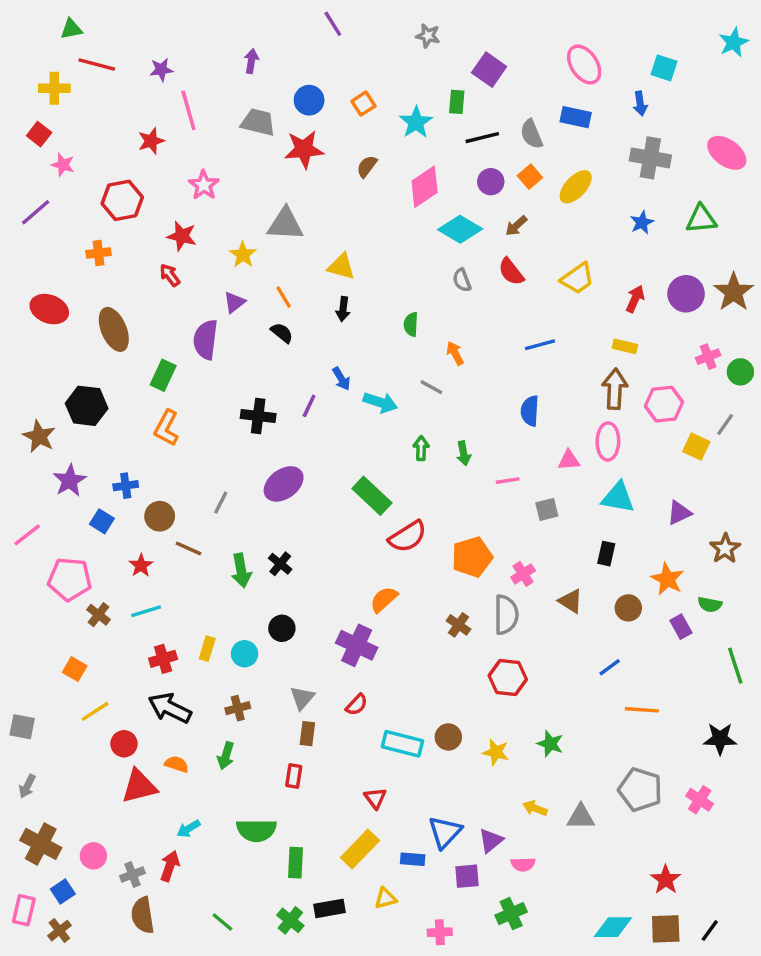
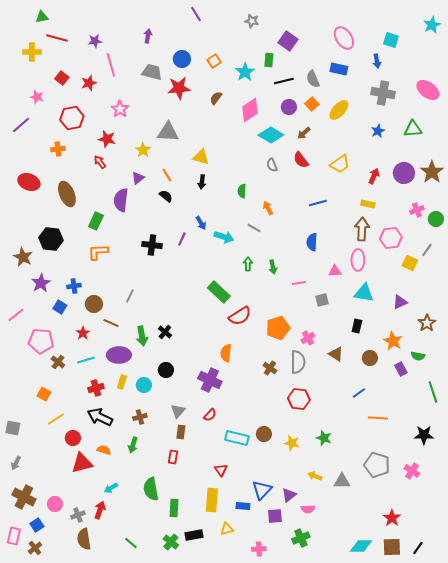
red square: (39, 134) -> (62, 78), moved
orange L-shape: (166, 428) -> (98, 252), turned 60
purple ellipse: (284, 484) -> (119, 355), moved, turned 35
orange semicircle: (384, 599) -> (226, 353), turned -42
green semicircle: (256, 830) -> (151, 489), turned 80
yellow rectangle: (360, 849) -> (212, 500), turned -40

